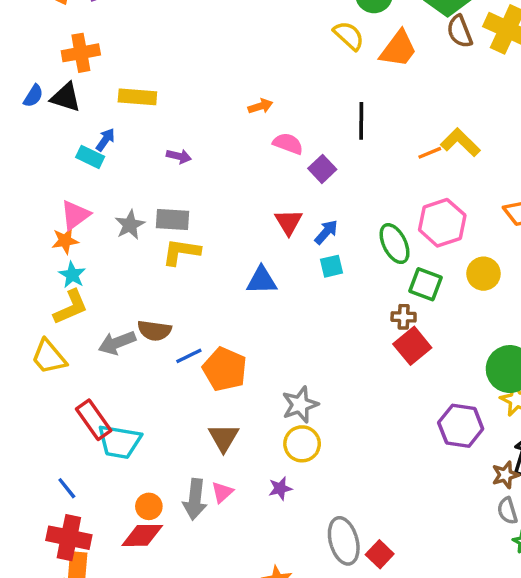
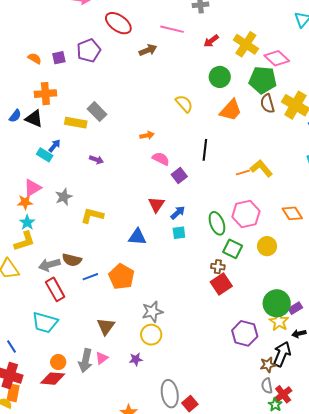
yellow semicircle: (349, 36) -> (184, 104), moved
gray rectangle: (172, 219) -> (97, 112), moved, turned 36
orange pentagon: (225, 369) -> (122, 277), moved
red rectangle: (94, 420) -> (55, 289), moved

